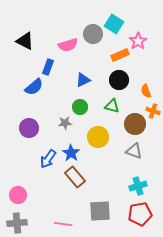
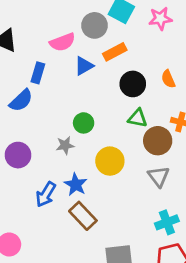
pink star: (138, 41) -> (160, 19), moved, turned 30
orange rectangle: (120, 55) -> (115, 52), moved
blue triangle: (83, 80) -> (84, 66), moved
orange semicircle: (146, 91) -> (168, 79), moved
green triangle: (112, 106) -> (138, 118), moved
gray triangle: (134, 151) -> (159, 176), turned 36

